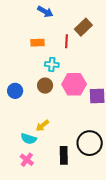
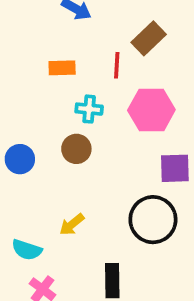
pink hexagon: (74, 84) -> (151, 110), moved
cyan semicircle: (29, 139) -> (27, 250), moved
black circle: (90, 143) -> (153, 220), moved

